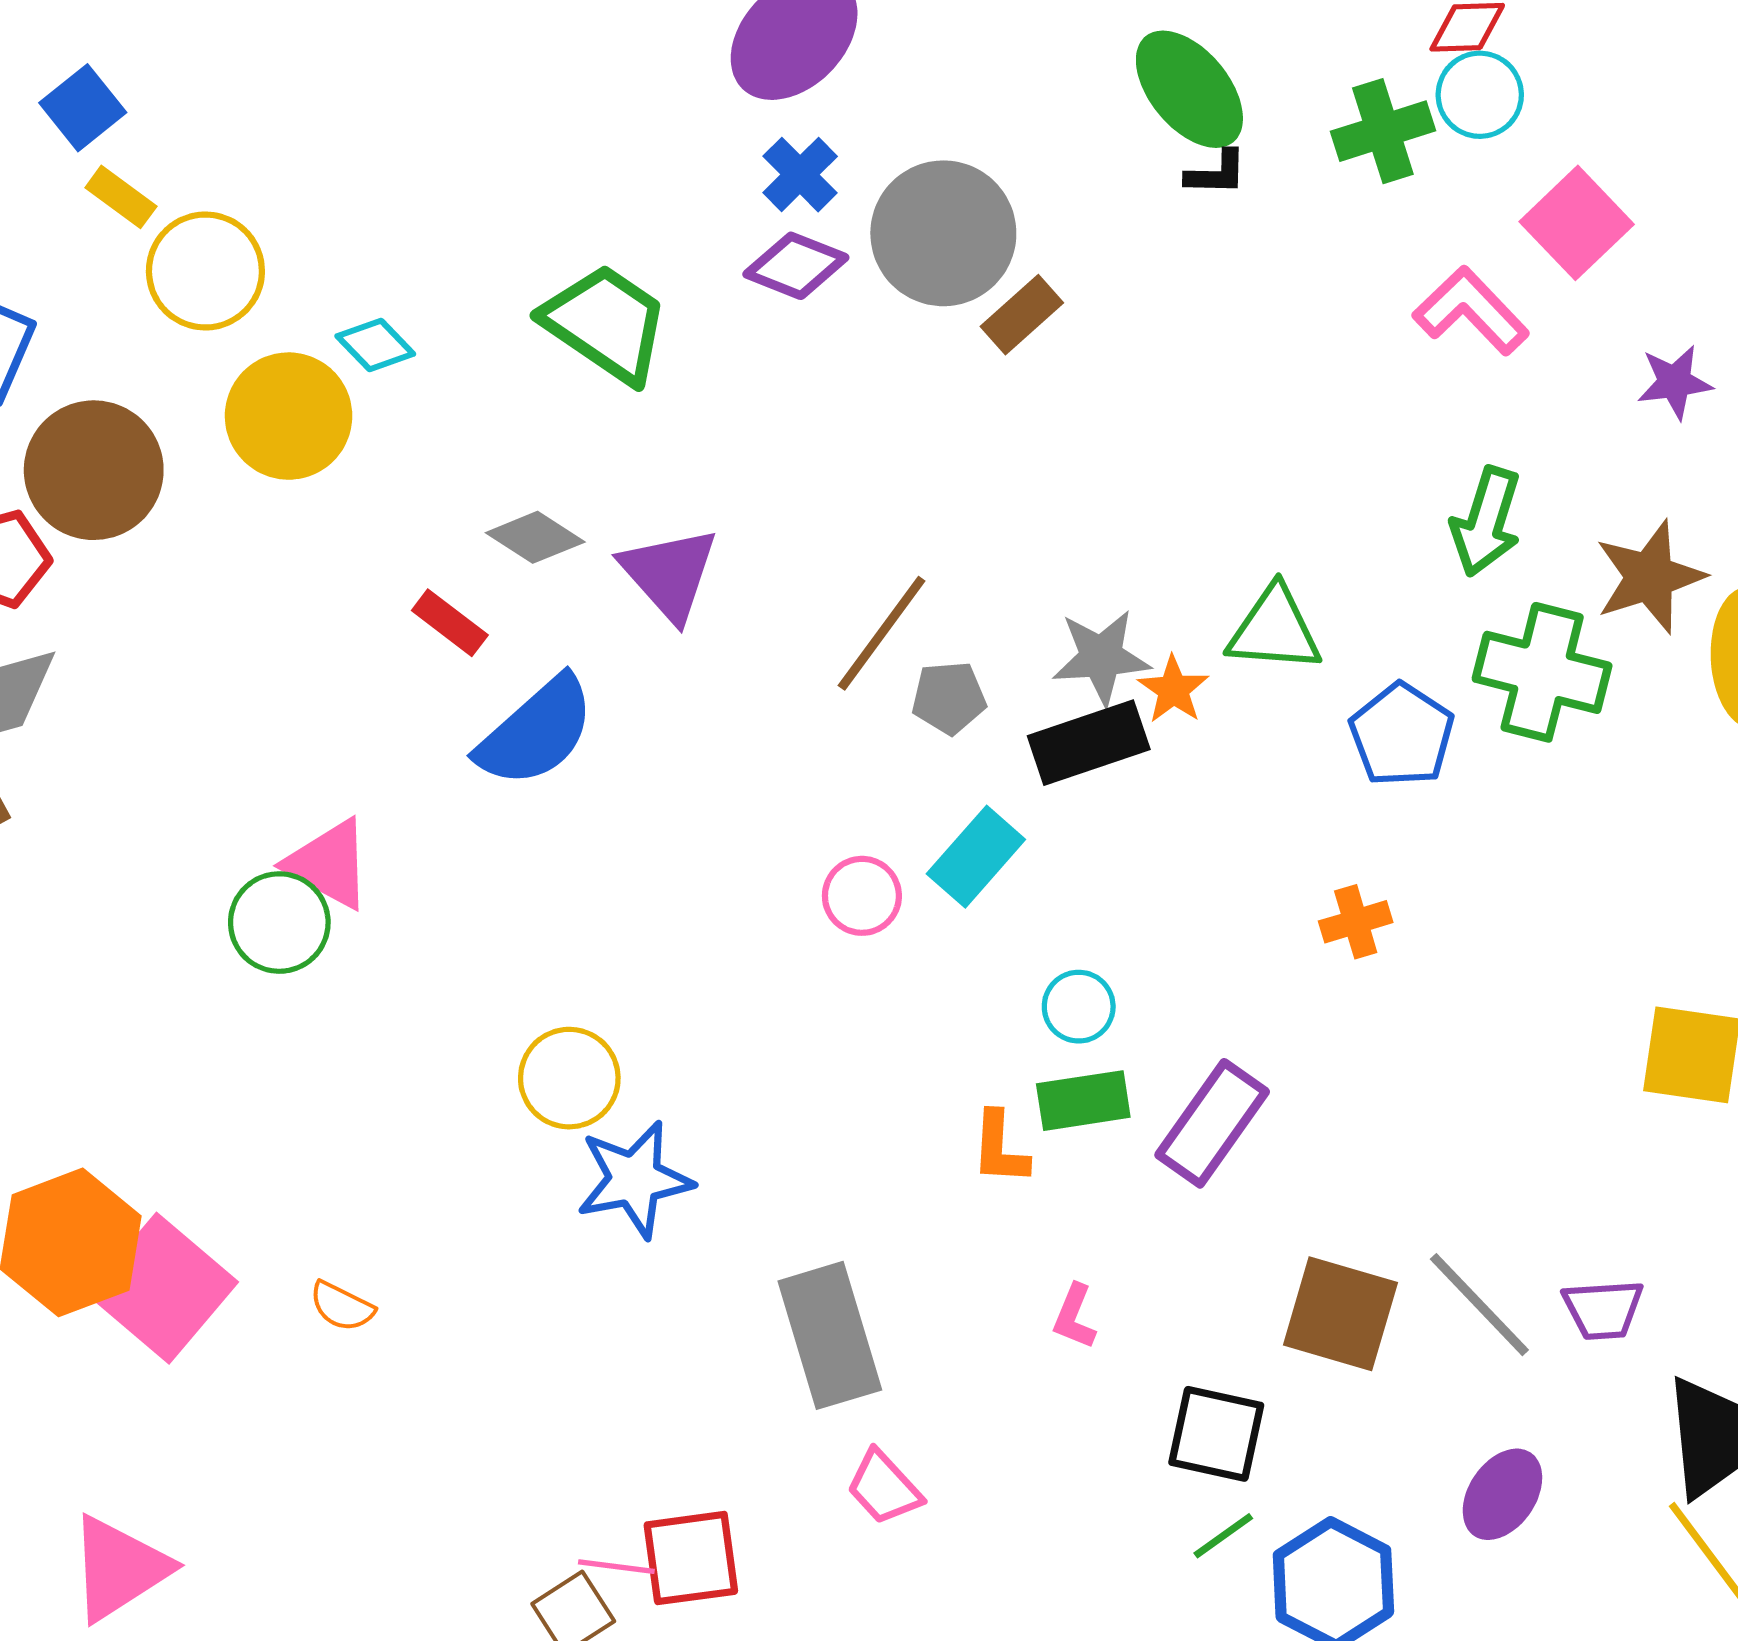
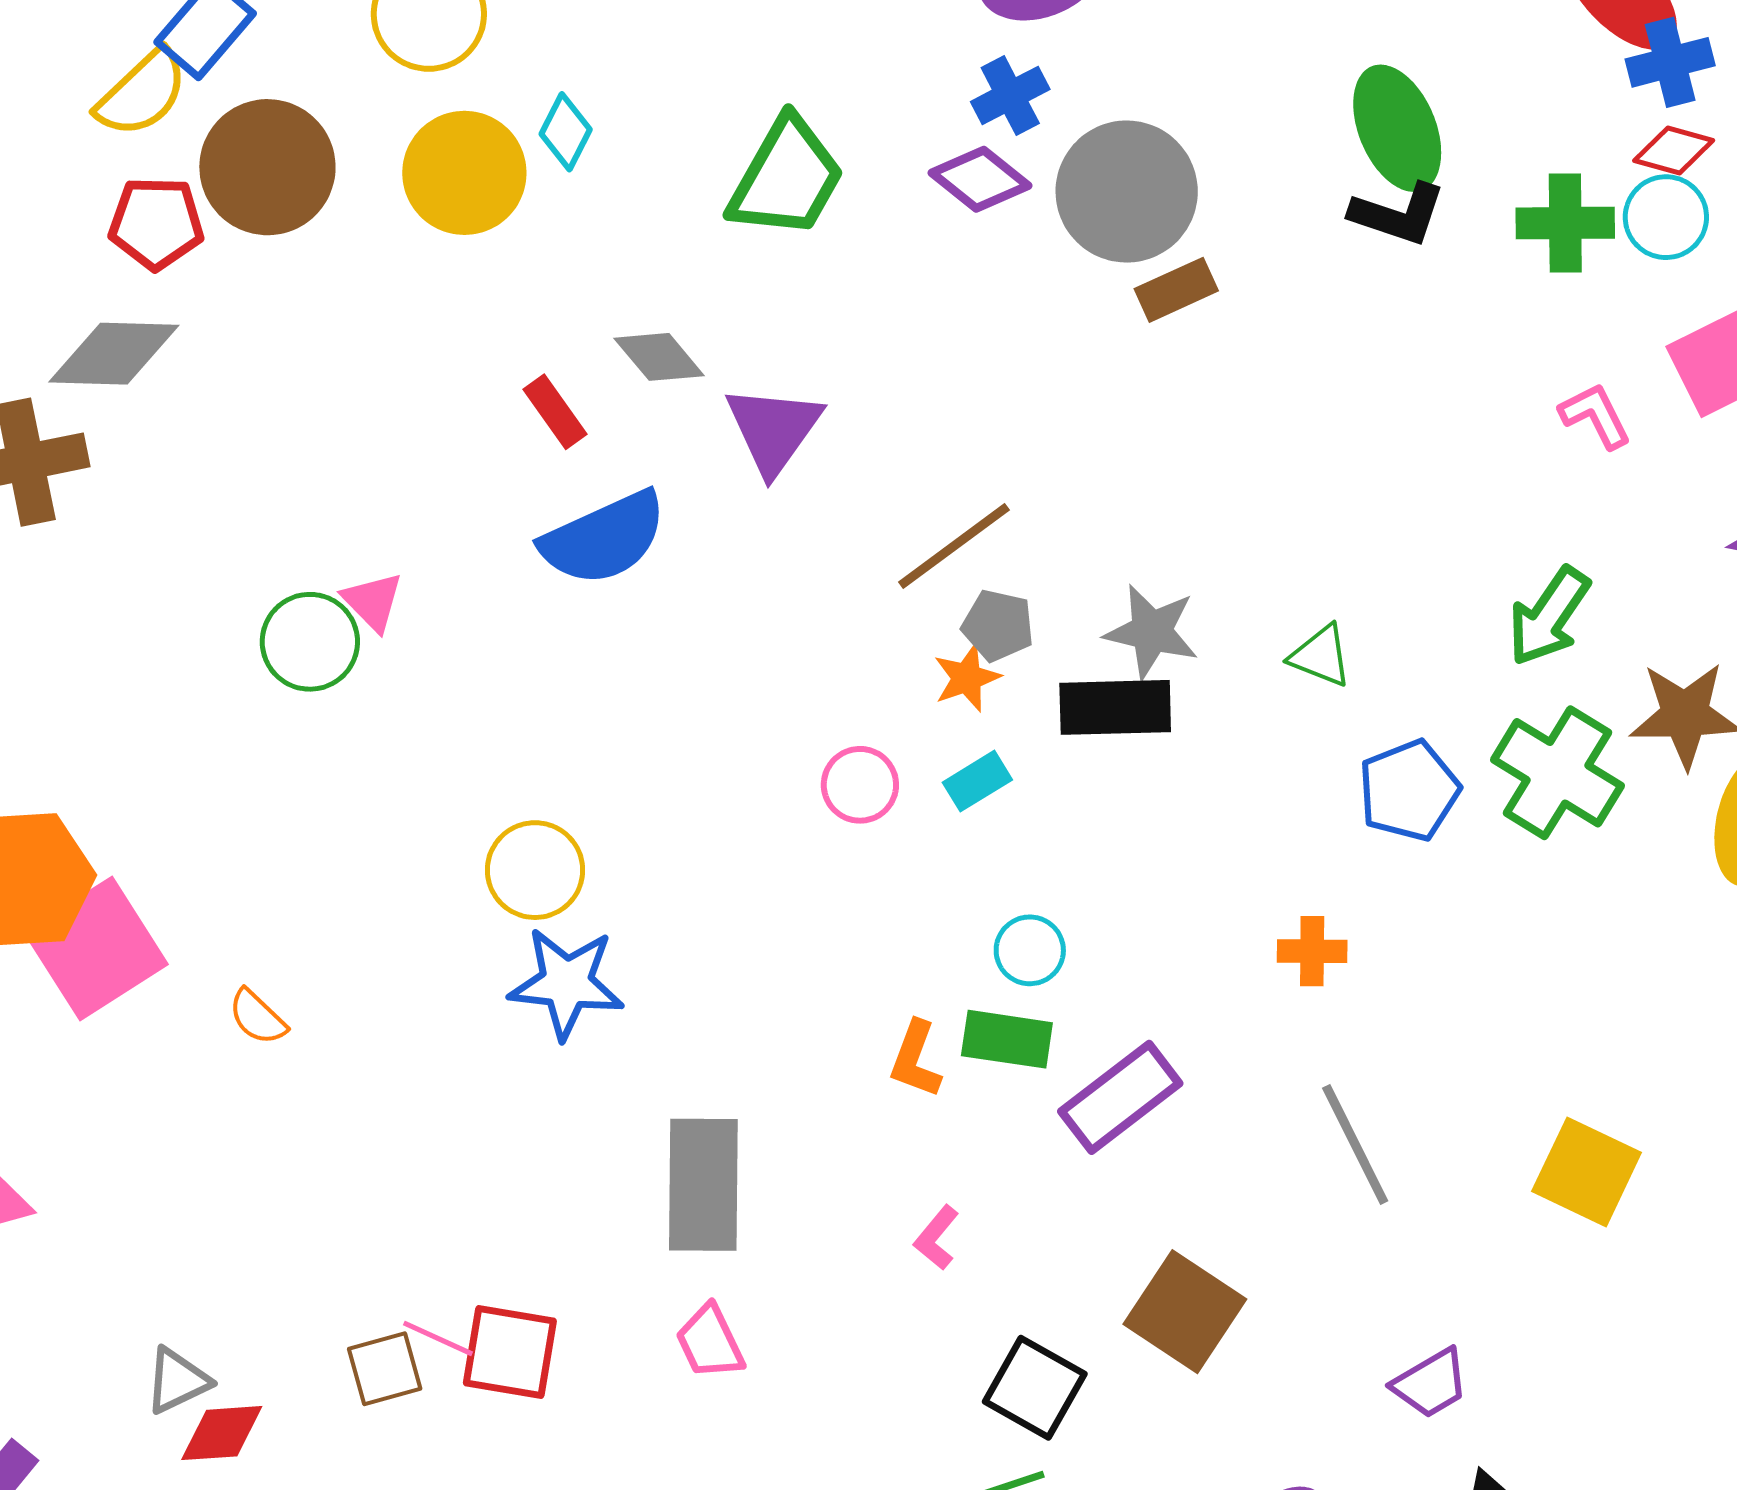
black L-shape: (1216, 173) -> (1398, 214), size x1.5
pink L-shape: (1471, 311) -> (1595, 416), size x0.7
green trapezoid: (606, 323) -> (786, 178), turned 68
cyan diamond: (375, 345) -> (566, 132), turned 54
green triangle: (1274, 630) -> (1321, 656), size x0.7
orange star: (1173, 690) -> (967, 678), moved
cyan rectangle: (976, 857) -> (977, 781), size x0.7
pink triangle: (329, 864) -> (373, 602), size x0.7
gray line: (1479, 1305) -> (1355, 1145), moved
purple trapezoid: (1603, 1309) -> (1431, 1383), turned -44

